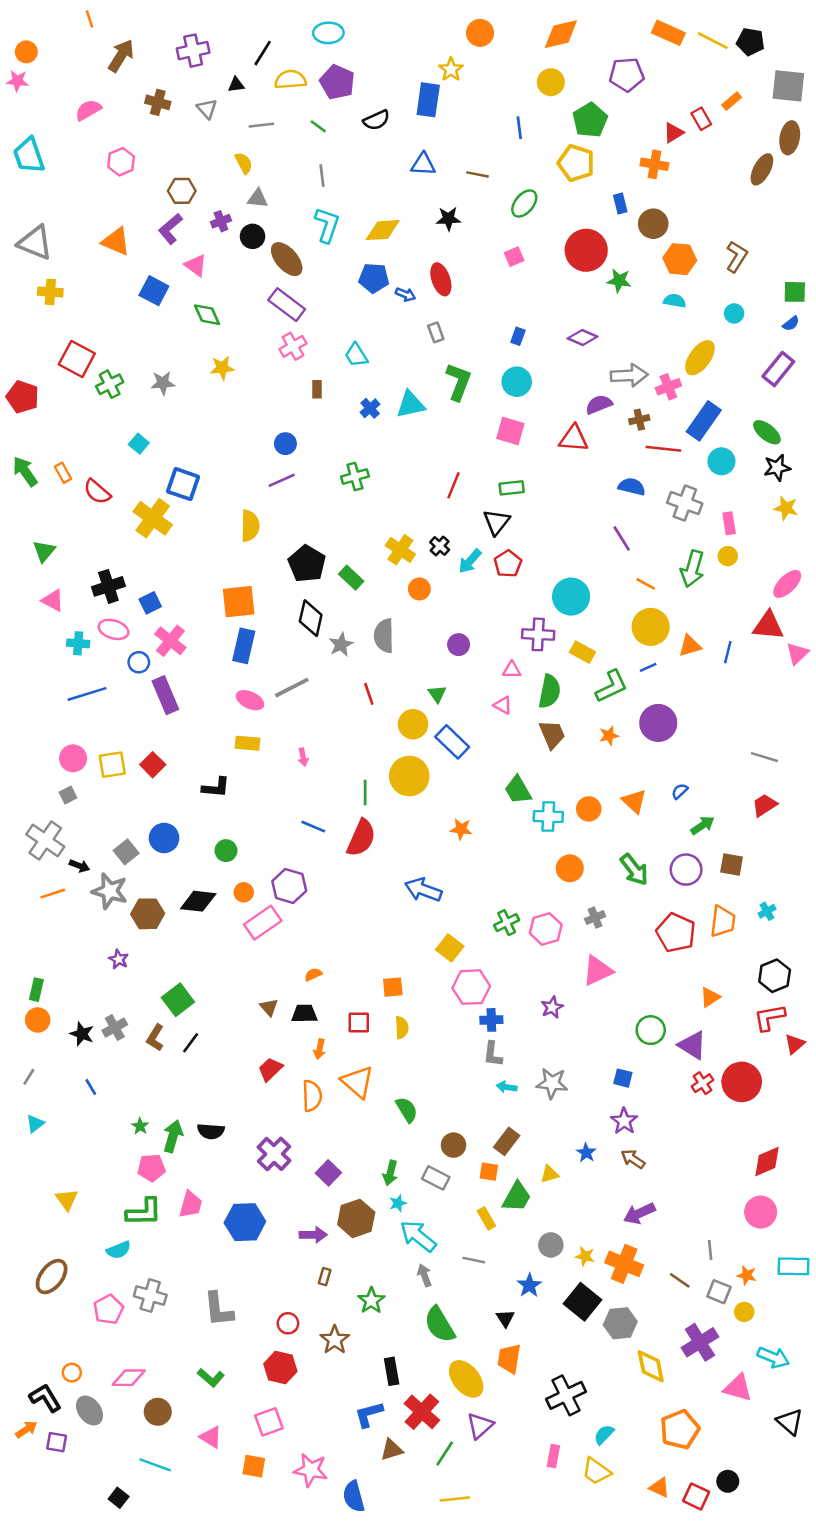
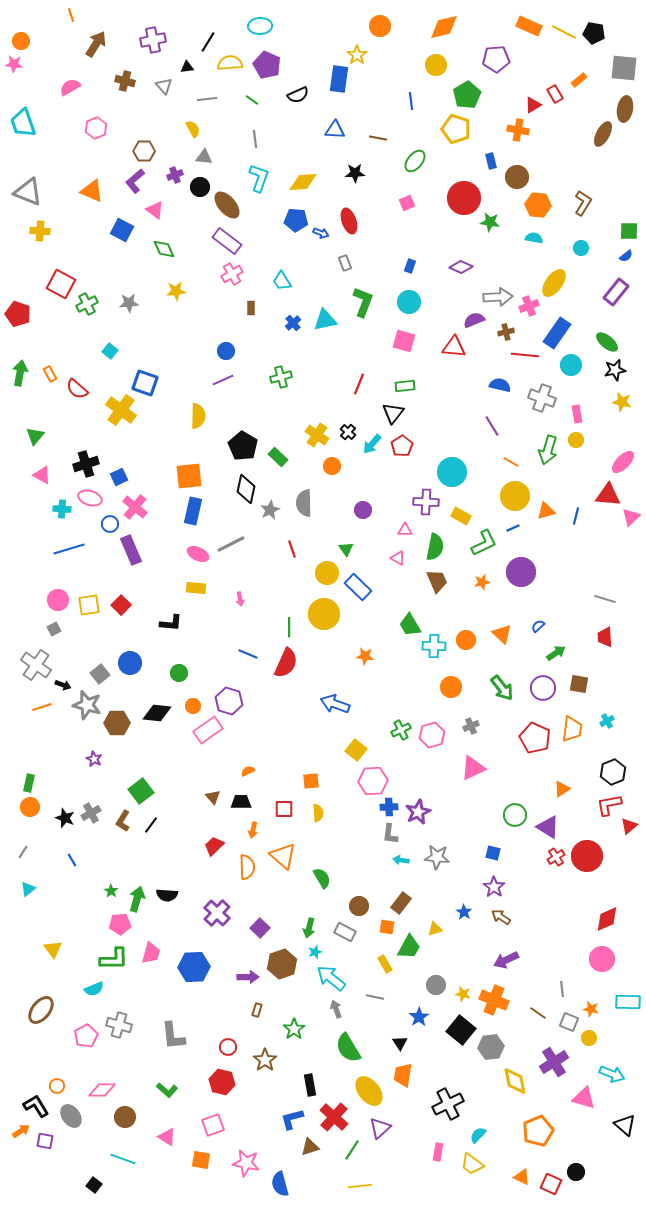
green arrow: (25, 471) -> (20, 373), turned 45
red trapezoid: (764, 805) -> (605, 637), turned -60
purple star: (552, 1007) -> (418, 812), moved, size x1.4

